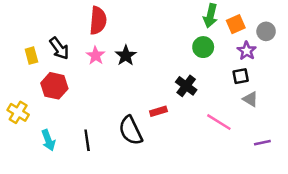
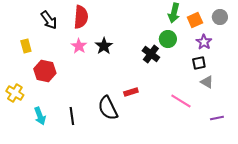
gray circle: (266, 31) -> (220, 17), moved
black arrow: (59, 48) -> (49, 20), moved
black cross: (186, 86) -> (151, 54), moved

